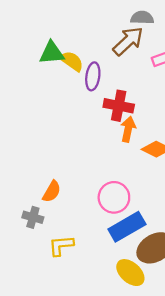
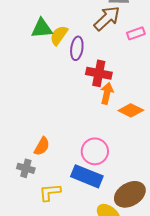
yellow semicircle: (72, 61) -> (59, 35), turned -90
blue rectangle: (127, 227) -> (87, 176), moved, turned 52

